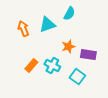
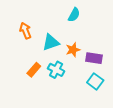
cyan triangle: (47, 25) -> (51, 42), moved
cyan square: (77, 77) -> (95, 81), moved

